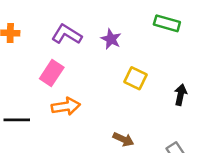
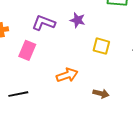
pink rectangle: (52, 73) -> (27, 50), moved
orange arrow: (66, 106) -> (67, 75), moved

